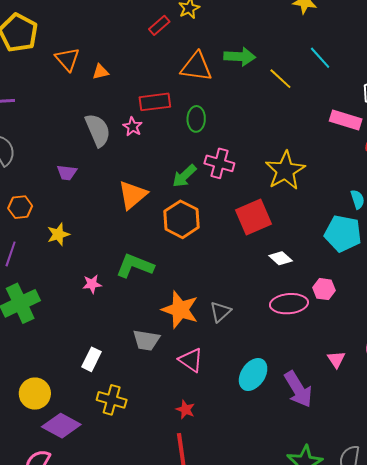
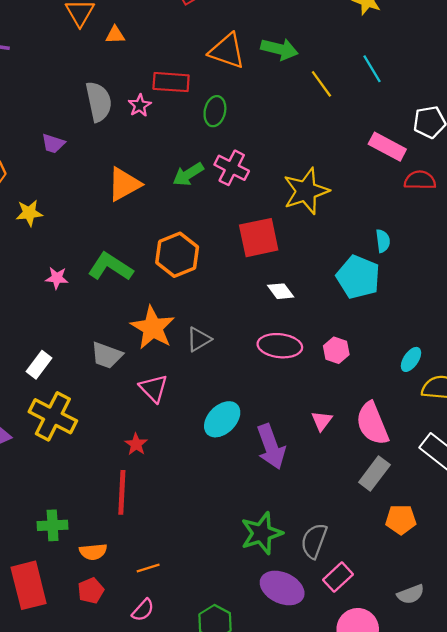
orange hexagon: (181, 219) -> (177, 255), moved
pink hexagon: (324, 289) -> (336, 350), moved
yellow cross: (112, 400) -> (53, 416), size x1.4

